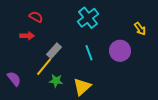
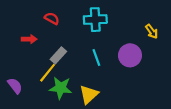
red semicircle: (36, 17) -> (52, 18), moved
cyan cross: (88, 18) -> (95, 20), turned 35
green star: (56, 81) -> (61, 88), size x1.5

